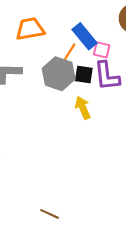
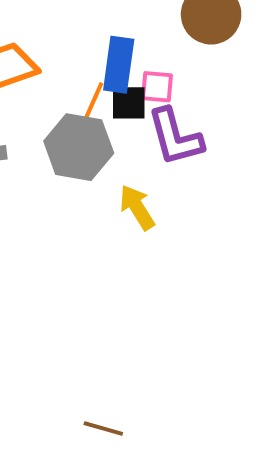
blue rectangle: (85, 36) -> (119, 65), turned 56
black square: (84, 75) -> (129, 103), moved

